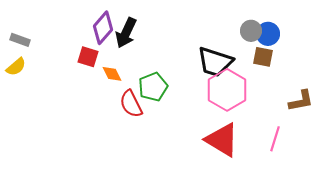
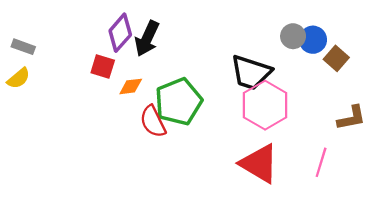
brown square: (263, 57) -> (336, 58), moved, turned 30
orange diamond: (112, 74) -> (131, 86), turned -70
green pentagon: (153, 87) -> (179, 102), size x1.4

